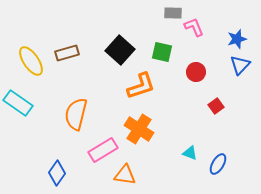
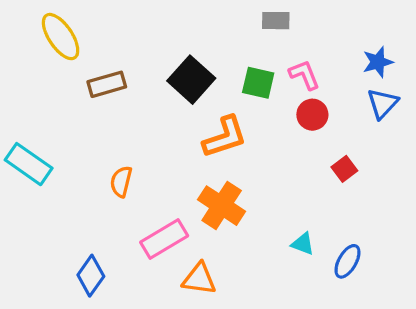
pink L-shape: (194, 27) -> (304, 75), moved
yellow ellipse: (31, 61) -> (61, 37), moved
orange semicircle: (76, 114) -> (121, 182), size x0.6

